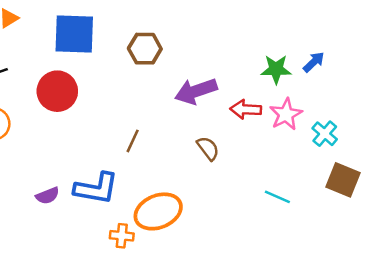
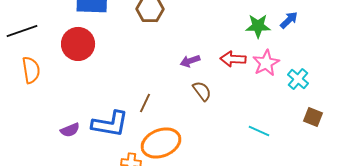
purple arrow: (196, 91) -> (190, 61), moved, size x0.6
brown line: (133, 141) -> (145, 103), moved
brown square: (343, 180) -> (313, 117), size x0.7

